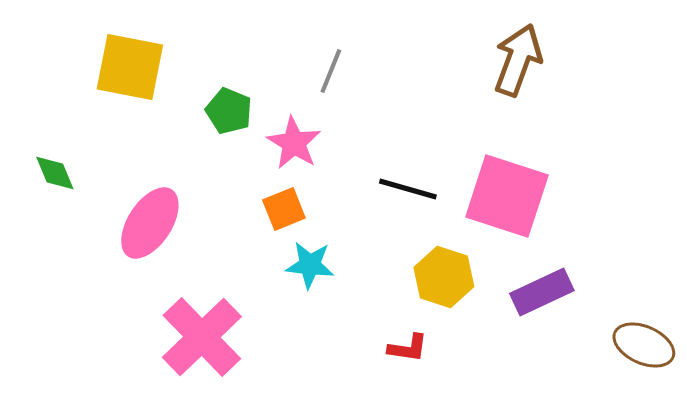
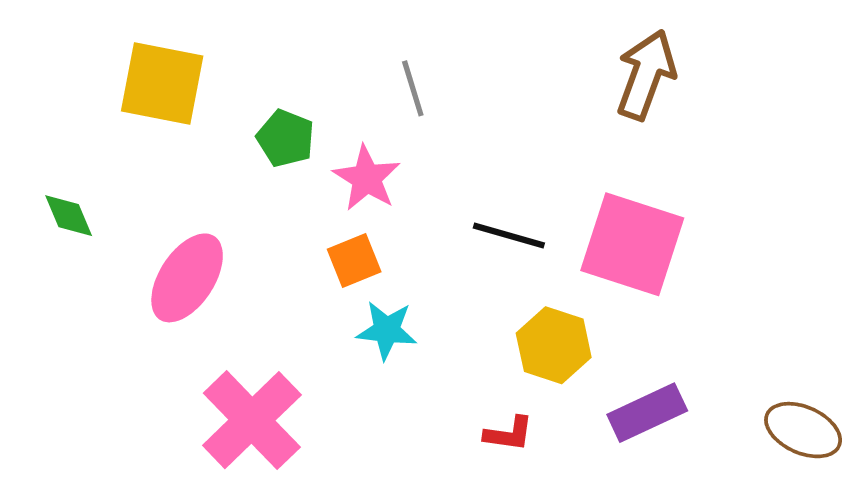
gray line: (331, 71) -> (413, 88), turned -39
purple rectangle: (542, 292) -> (647, 413), moved

